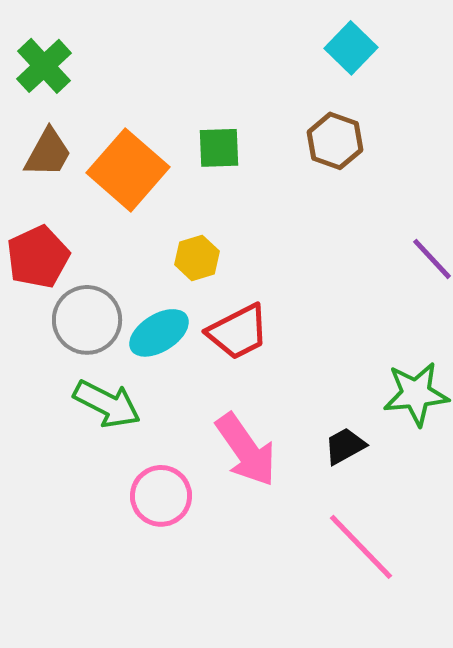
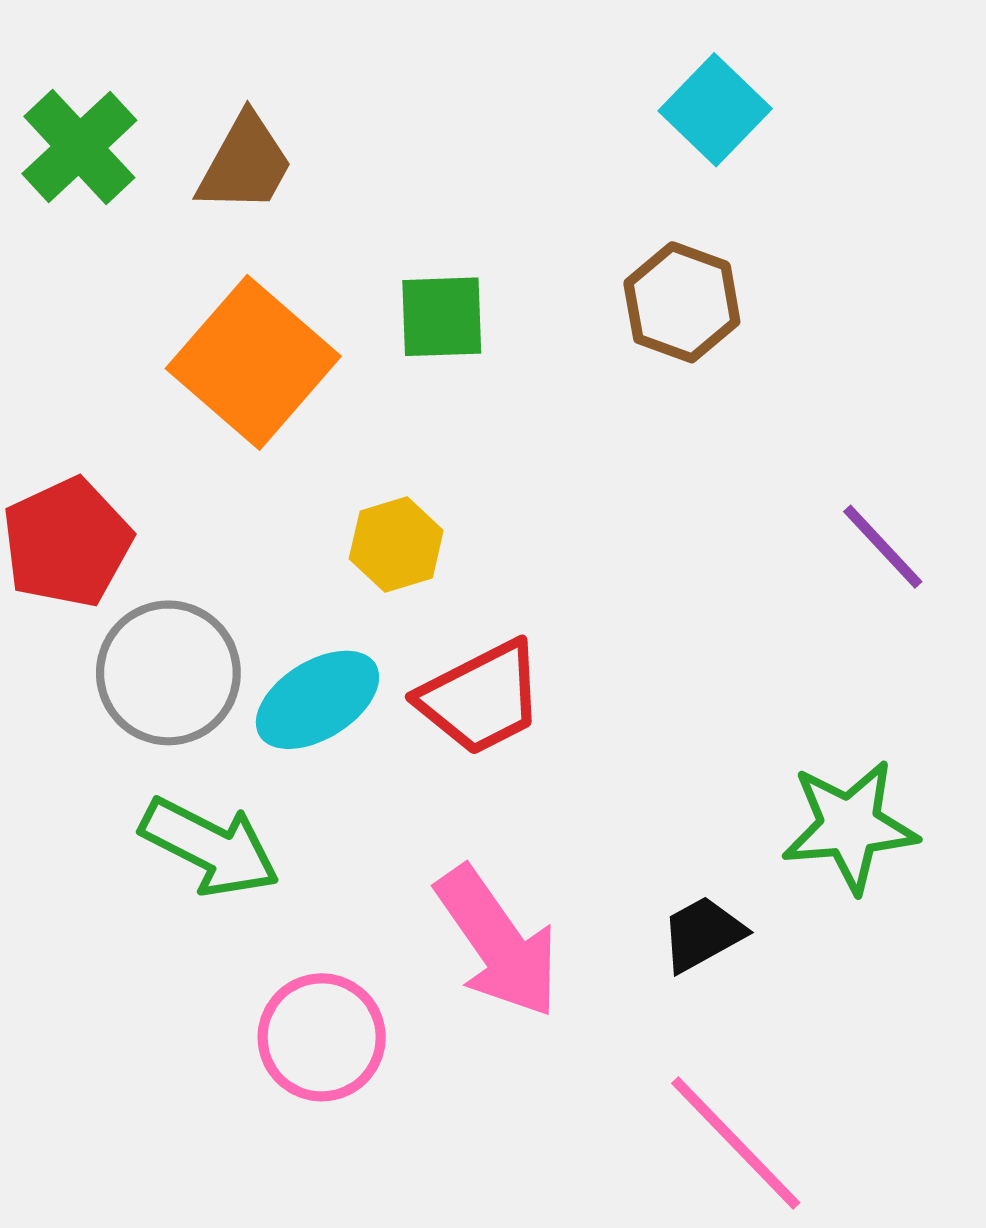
brown trapezoid: (48, 153) -> (245, 164), moved

